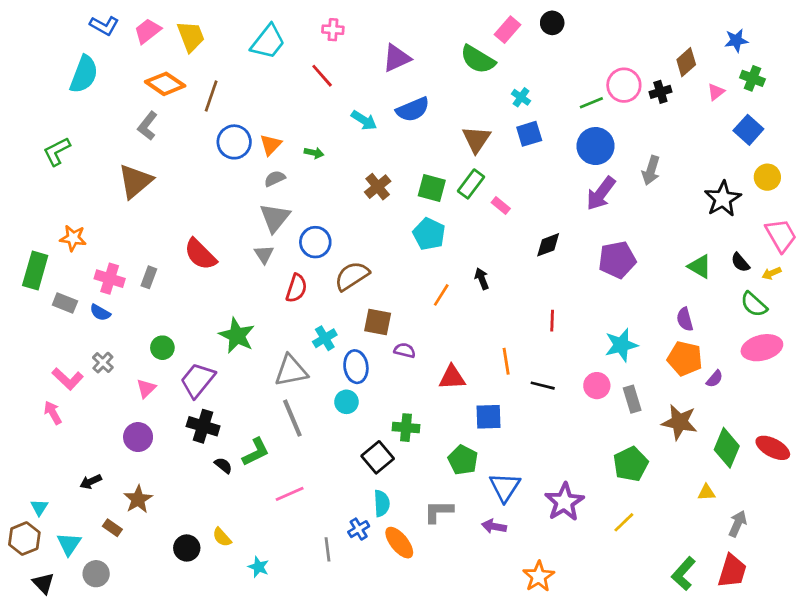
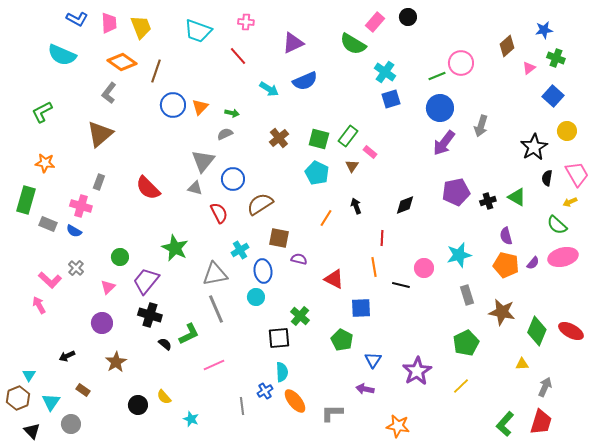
pink trapezoid: (148, 31) -> (109, 23), turned 125
cyan trapezoid: (268, 42) -> (198, 31), turned 72
cyan semicircle: (84, 74) -> (62, 55), turned 92
black cross: (660, 92) -> (488, 201), moved
cyan cross: (521, 97) -> (385, 72), size x1.5
brown triangle: (476, 139) -> (352, 166), moved, size x0.6
gray semicircle: (275, 179) -> (225, 134), moved
orange star: (73, 238) -> (45, 163), moved
black diamond: (548, 245) -> (405, 205), moved
gray triangle: (264, 254) -> (195, 188), turned -42
black semicircle: (740, 262) -> (547, 178), moved, turned 49
gray rectangle: (149, 277) -> (99, 182), moved
red semicircle: (296, 288) -> (219, 213), turned -45
red line: (552, 321) -> (382, 238), moved
red triangle: (452, 377) -> (334, 279), turned 30
purple semicircle: (715, 379) -> (533, 263), moved
pink circle: (597, 386) -> (424, 268), moved
green cross: (406, 428) -> (300, 316), turned 36
black square: (378, 457) -> (279, 338), turned 35
blue triangle: (505, 487) -> (373, 360), size x0.7
brown star: (138, 499) -> (116, 362), moved
gray L-shape: (438, 511) -> (332, 413), moved
orange star: (539, 576) -> (398, 426), turned -30

